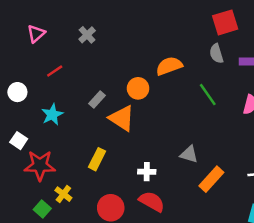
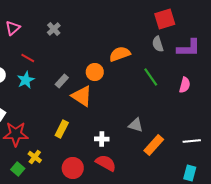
red line: (55, 71) -> (28, 58), turned 64
cyan star: (52, 114) -> (26, 80), moved

